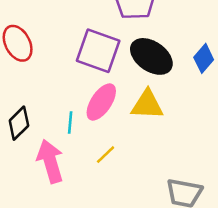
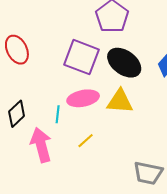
pink ellipse: (101, 102) -> (83, 98), turned 44

